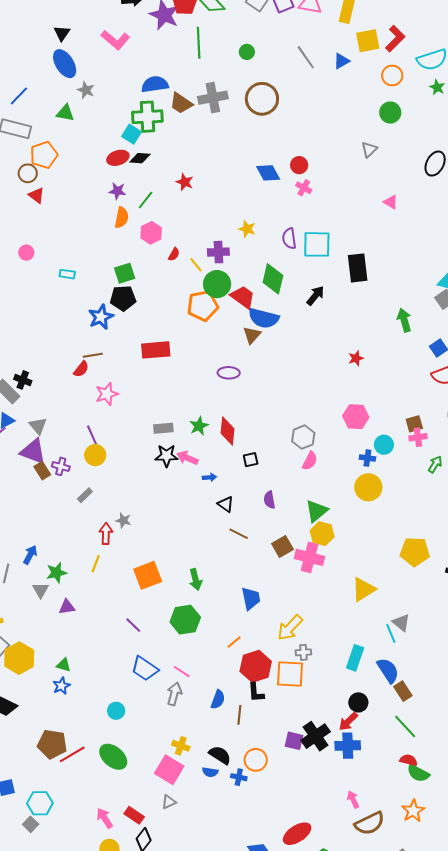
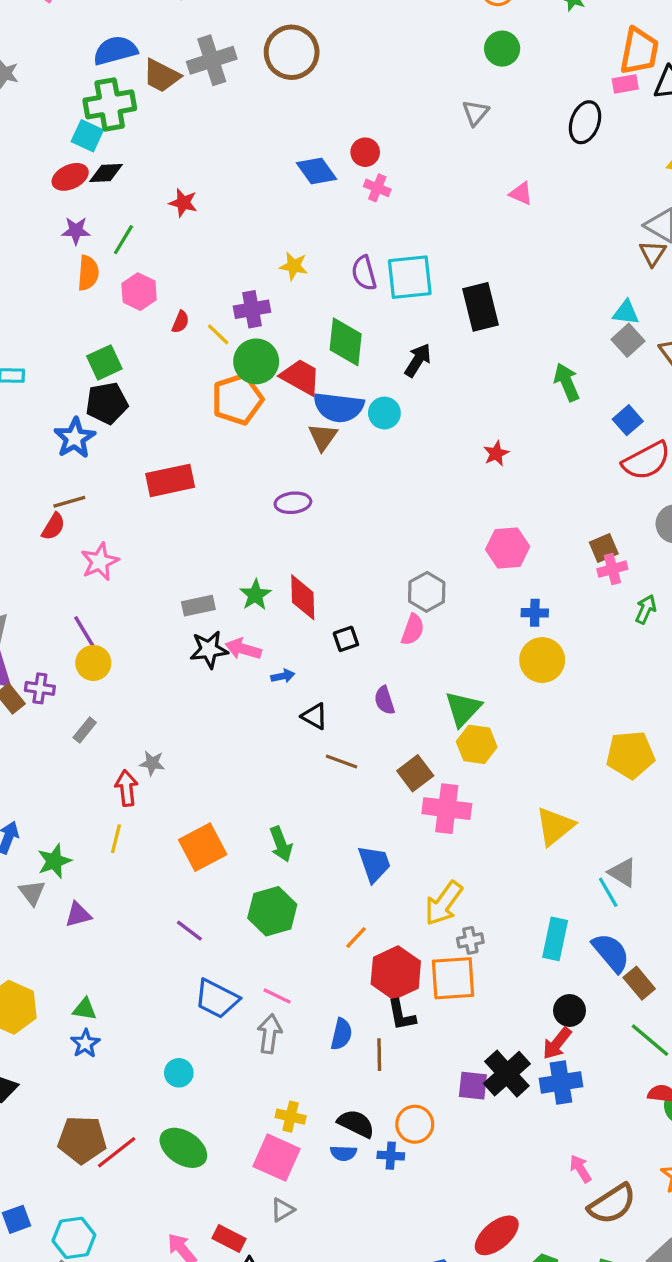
cyan circle: (384, 445) -> (384, 413), moved
pink semicircle: (310, 461) -> (413, 630), moved
pink cross: (310, 557) -> (447, 809), moved

